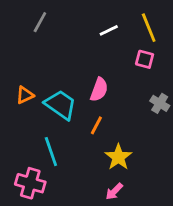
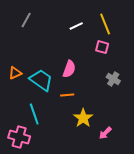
orange line: (96, 125) -> (67, 95), turned 56
pink arrow: (114, 191) -> (105, 133), moved

